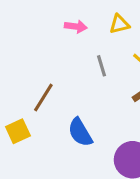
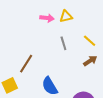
yellow triangle: (119, 24) -> (66, 16), moved

